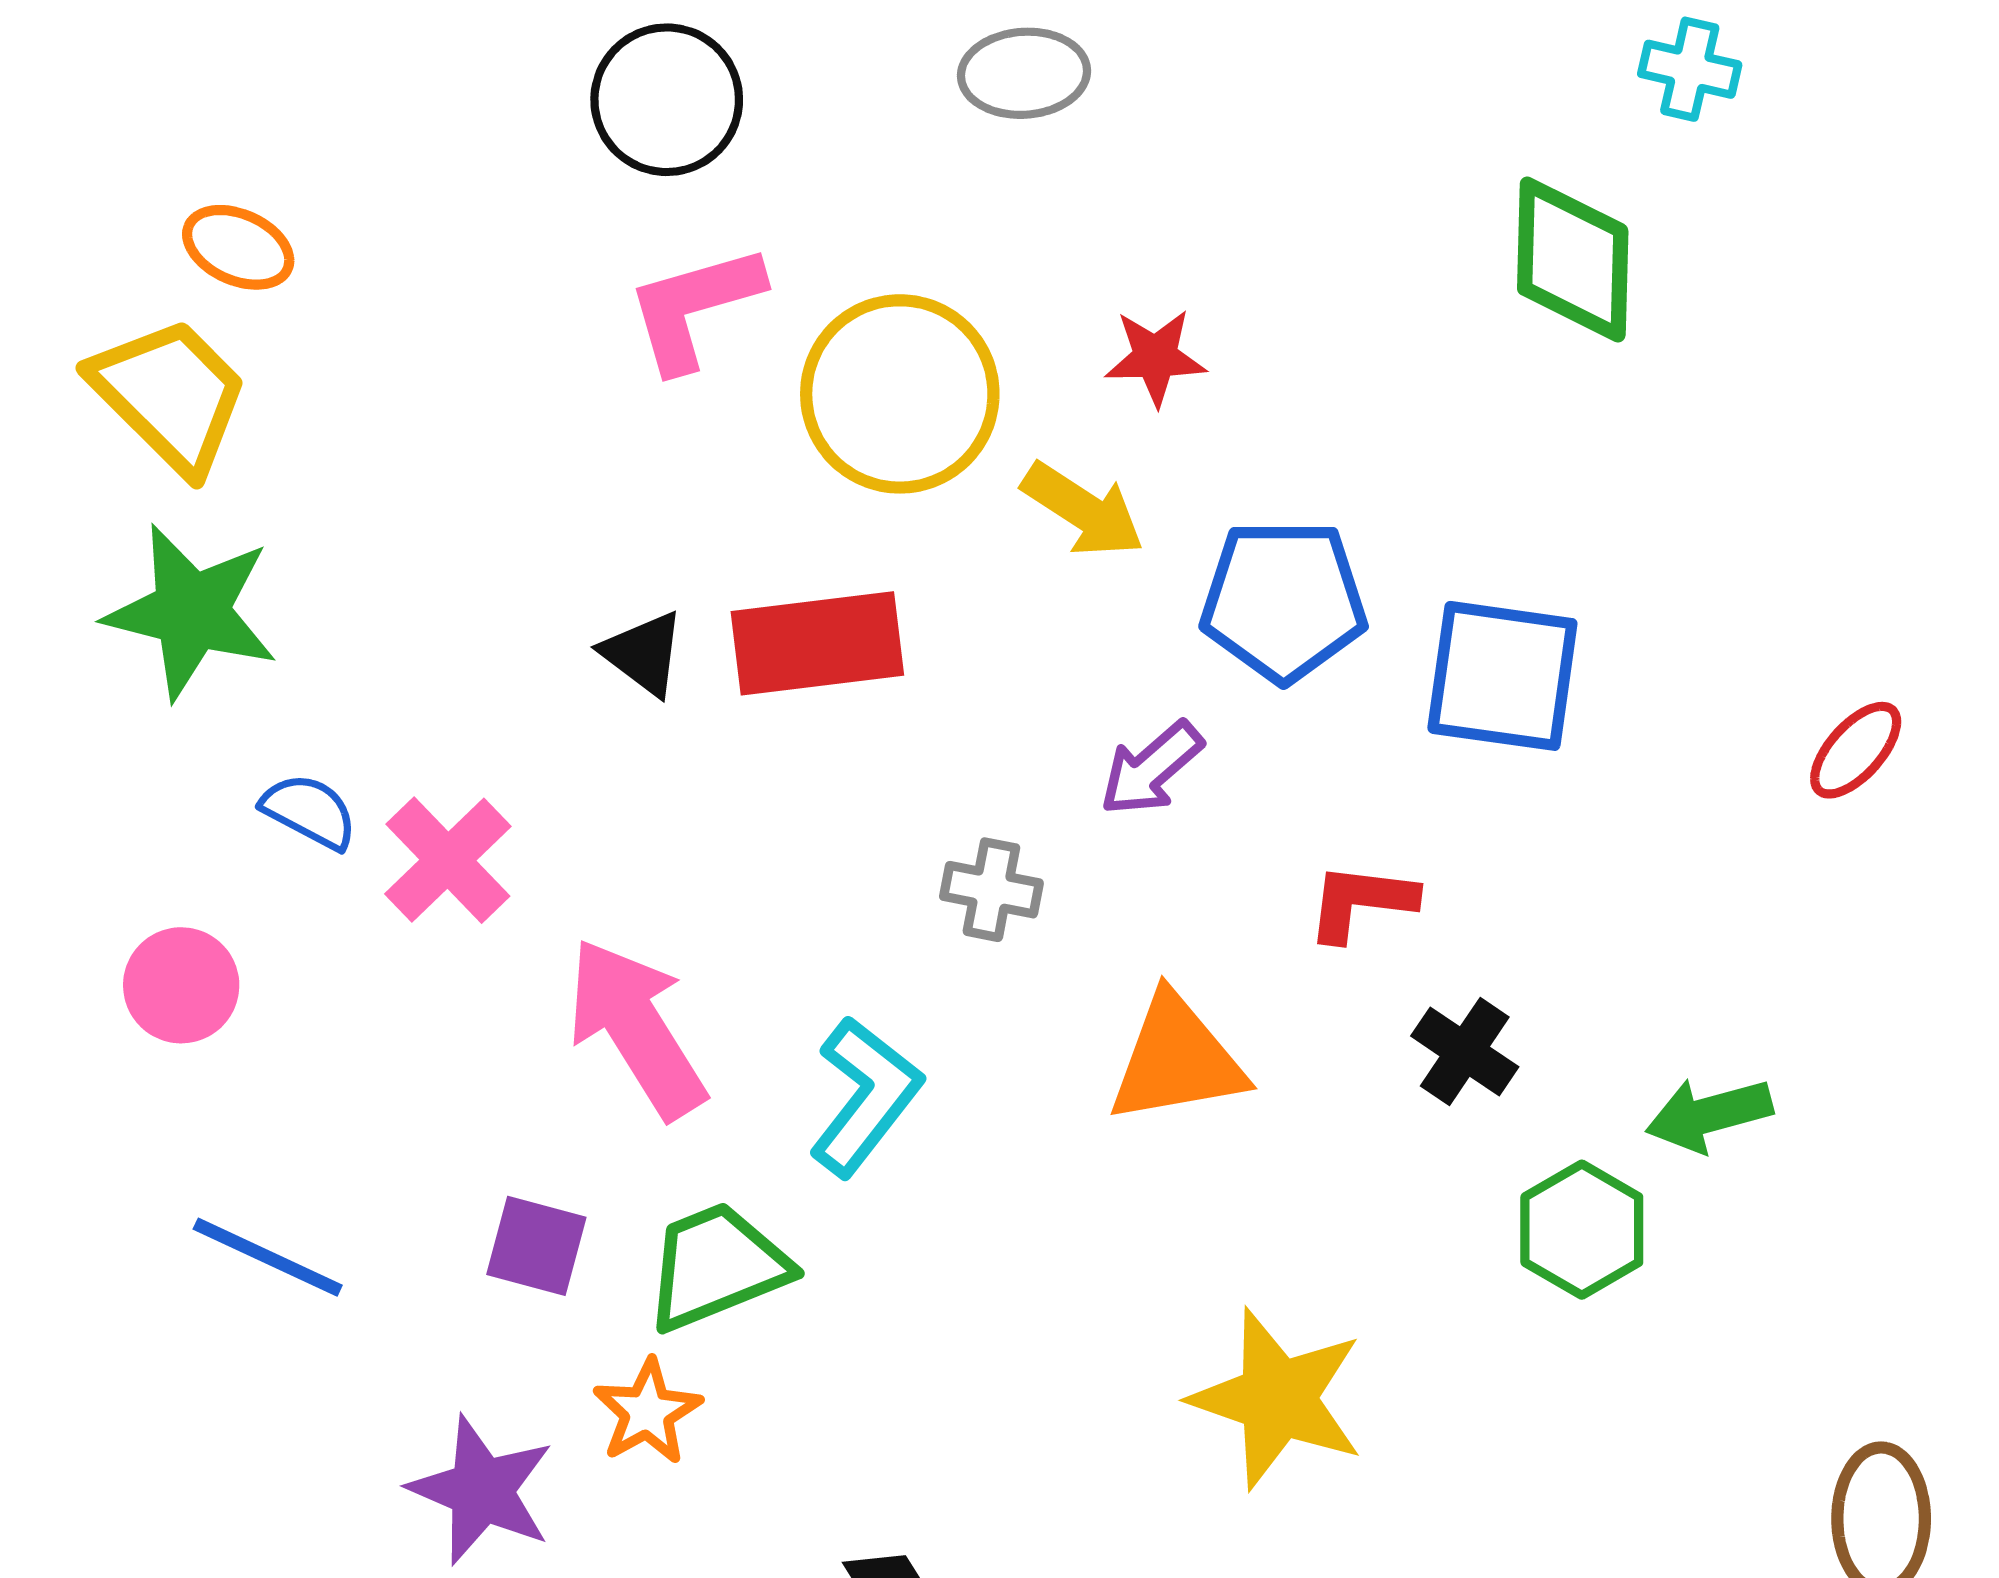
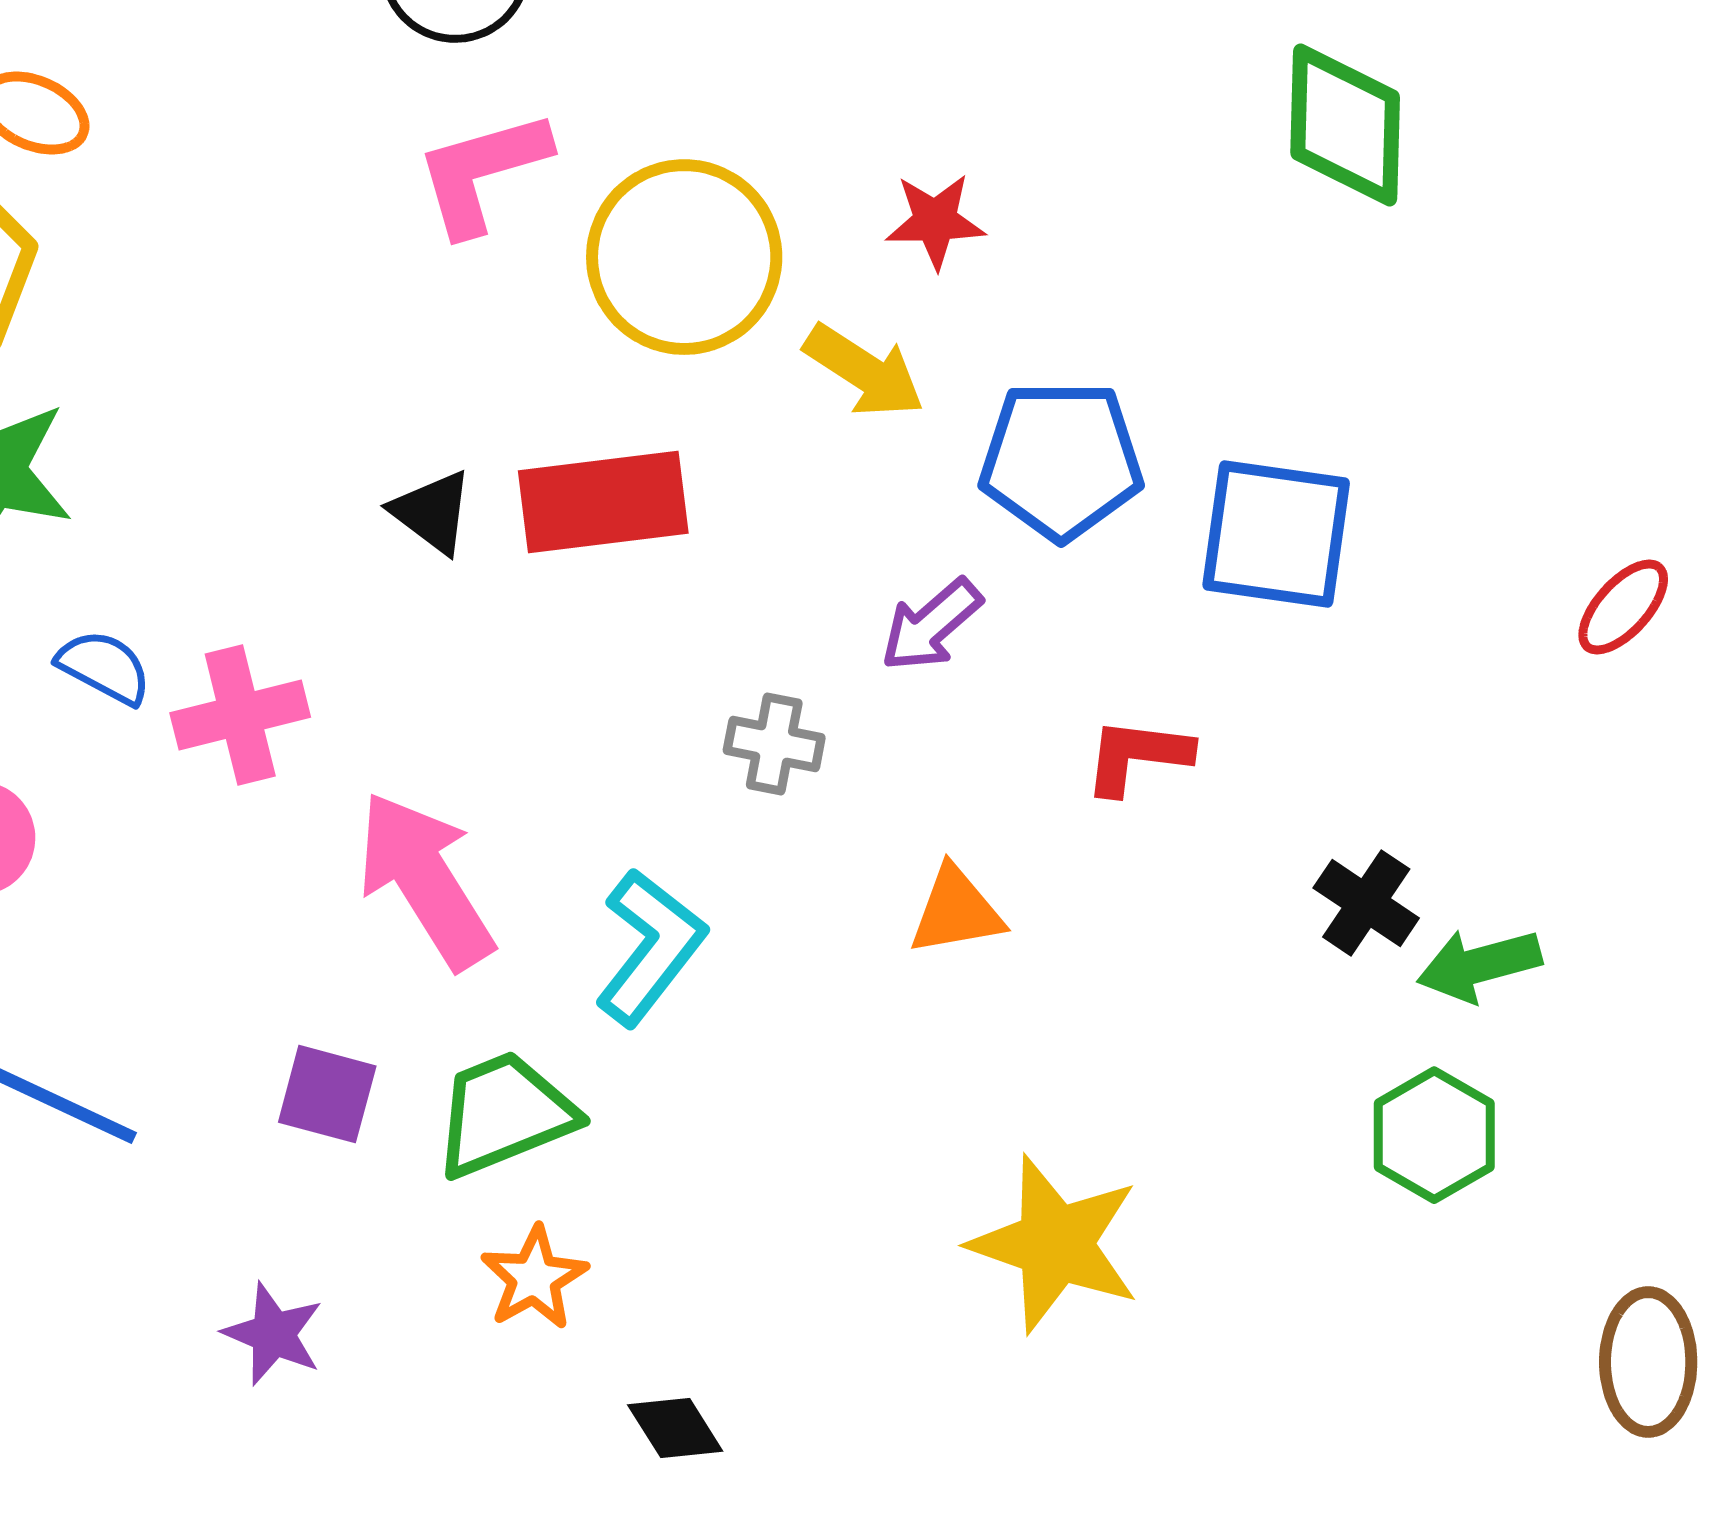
pink cross: (448, 860) -> (240, 715), turned 30
black cross: (1465, 1051) -> (1366, 903), moved
orange triangle: (1177, 1060) -> (956, 911), size x0.7
green hexagon: (1582, 1230) -> (1434, 1135), moved
orange star: (647, 1412) -> (534, 1278), moved
purple star: (481, 1490) -> (273, 1334), size x0.7

